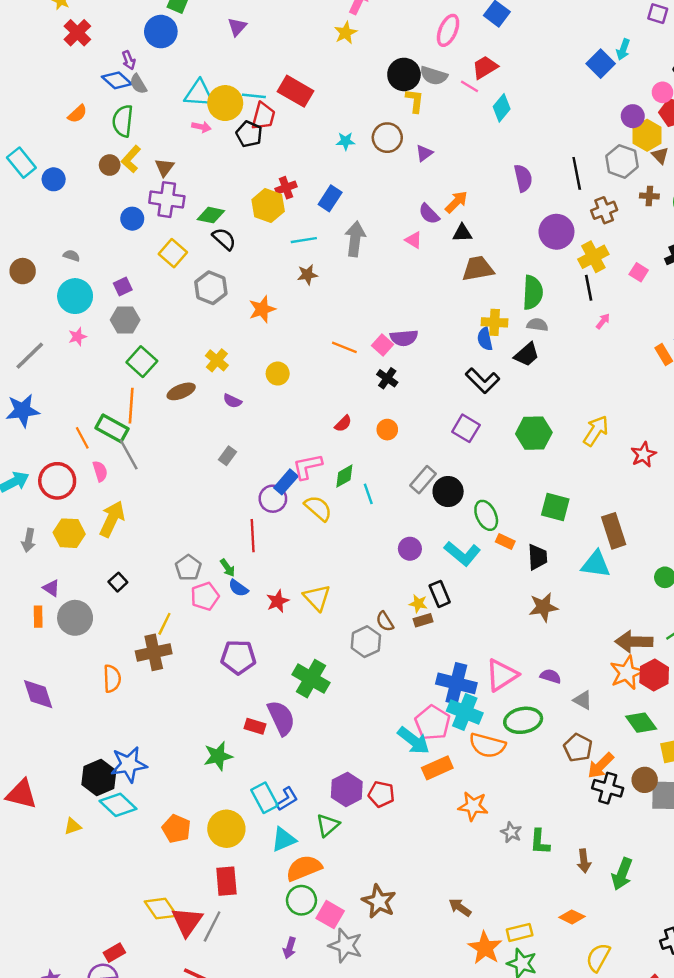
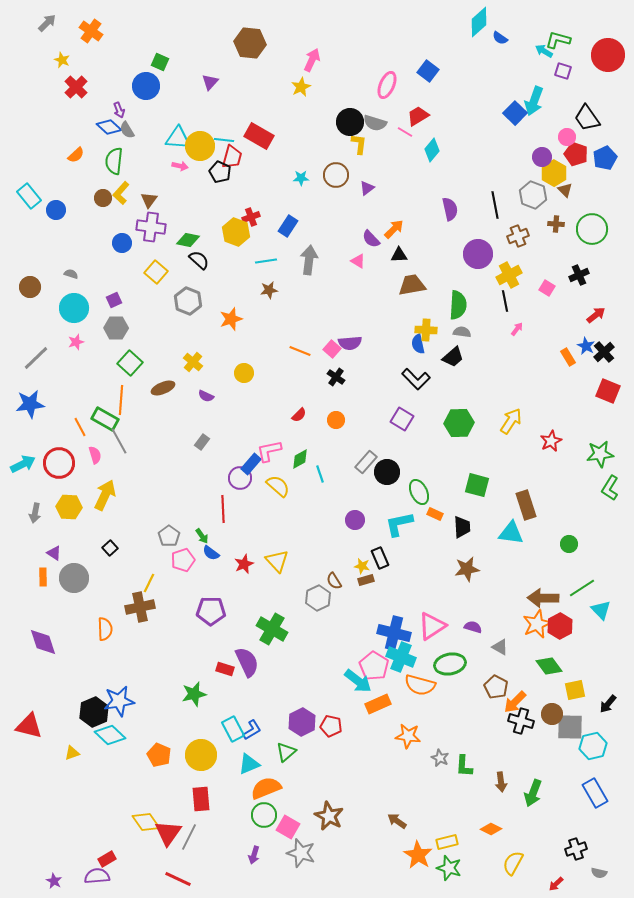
cyan arrow: (623, 49) -> (534, 101), size x1.6
cyan L-shape: (462, 553) -> (399, 524), turned 128

